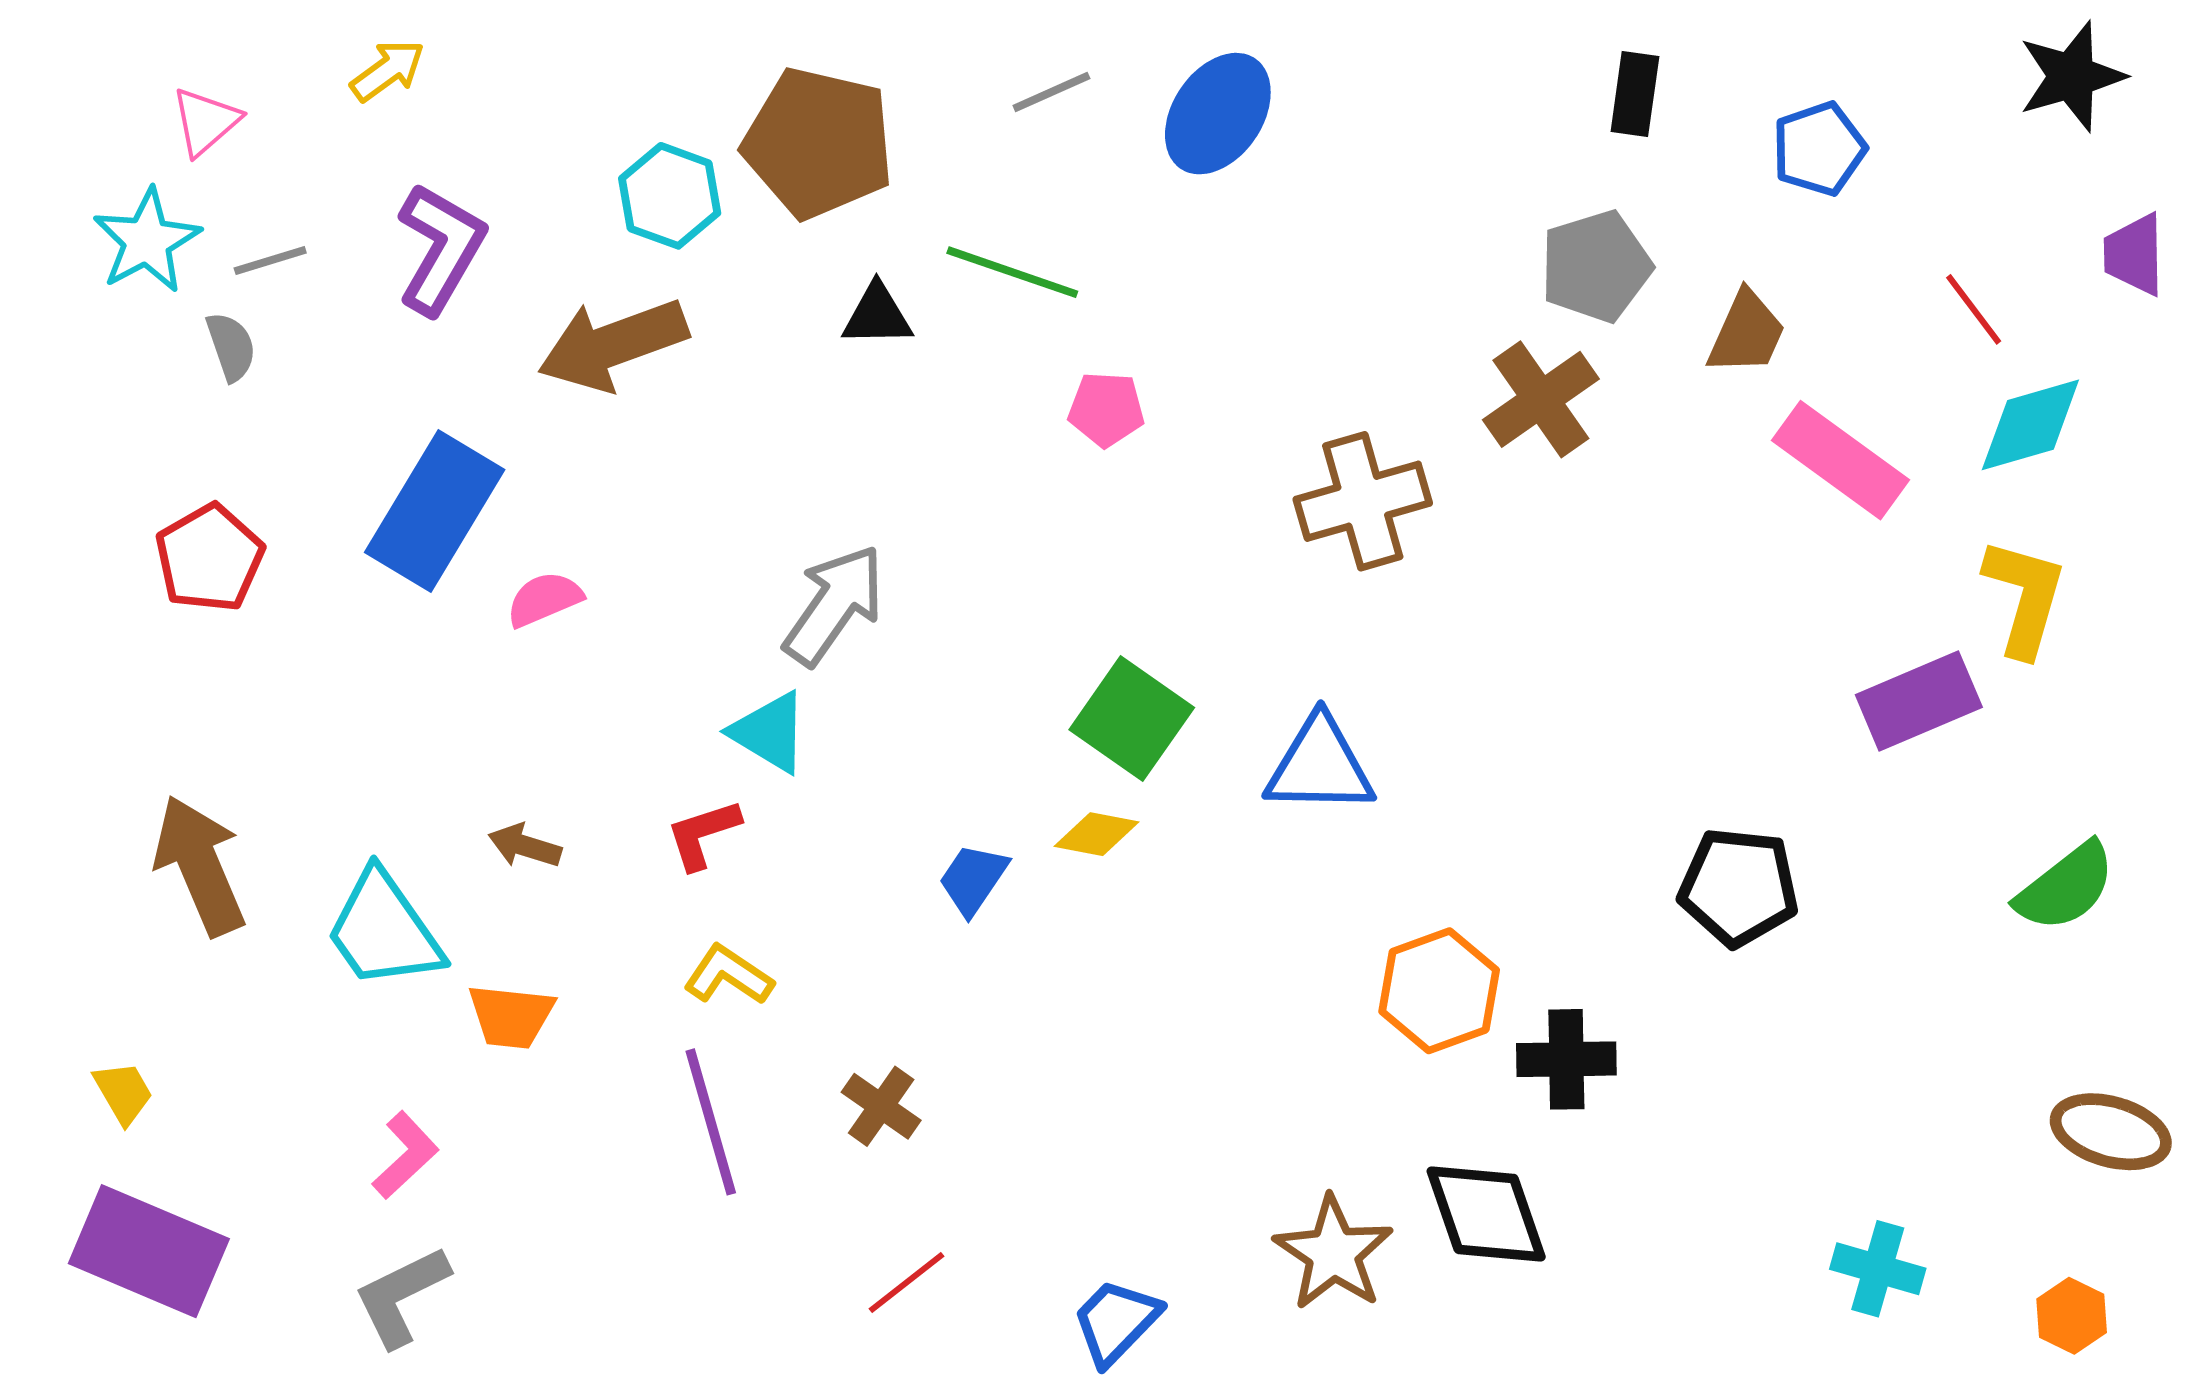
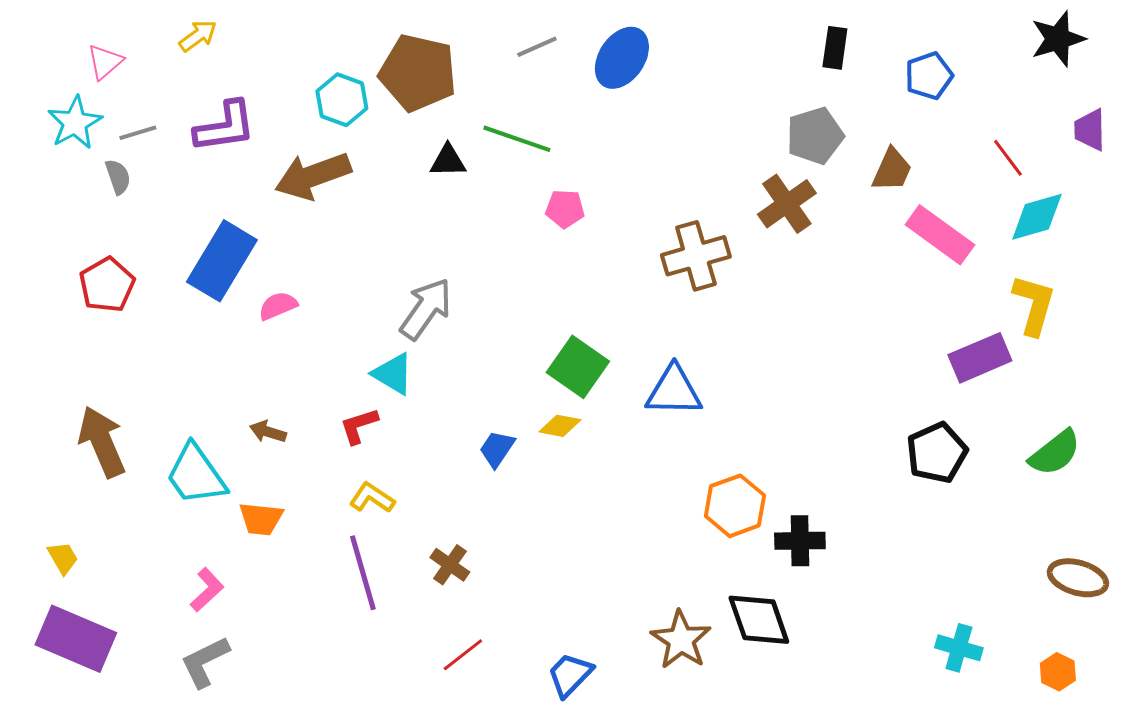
purple L-shape: (441, 249) -> (225, 127), turned 52
black pentagon: (1739, 887) -> (937, 453), moved, turned -30

